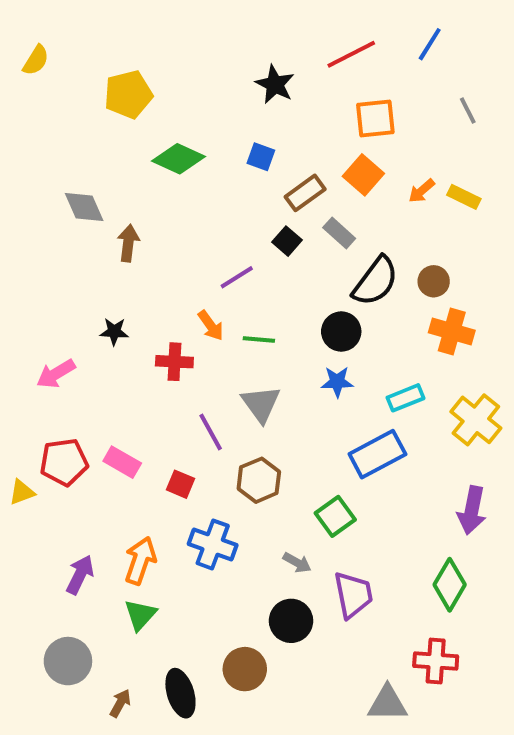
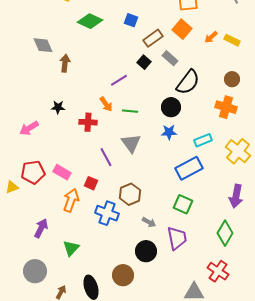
brown circle: (434, 281) -> (232, 79), moved
brown hexagon: (259, 480) -> (130, 194), moved
green square: (335, 516) -> (183, 204), moved, turned -30
orange arrow: (140, 561) -> (71, 200), moved
red cross: (436, 661) -> (218, 271), turned 30

